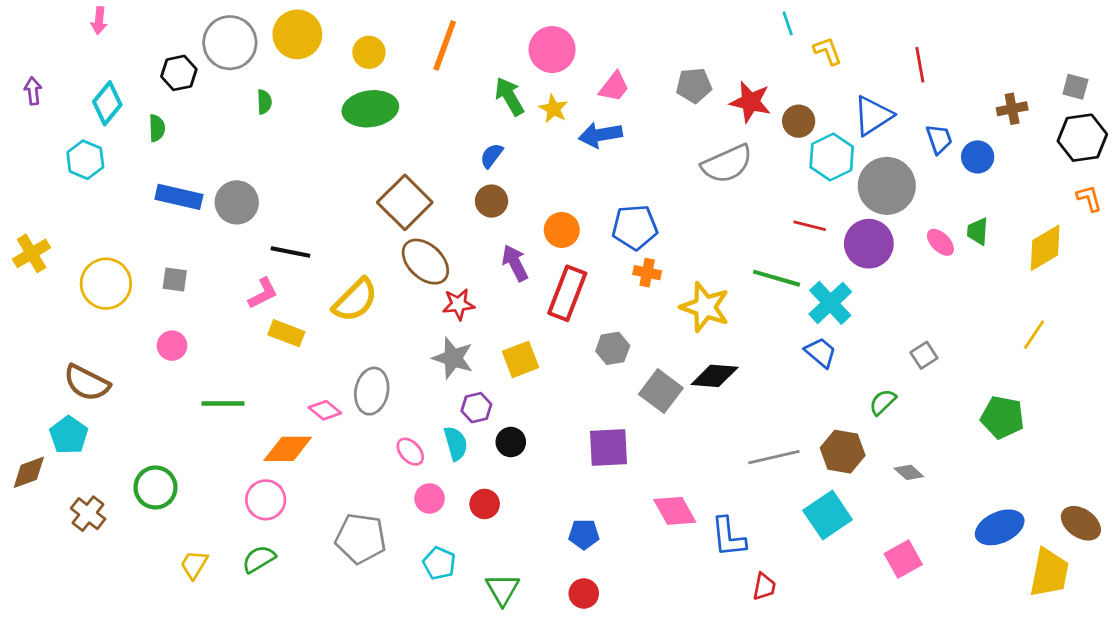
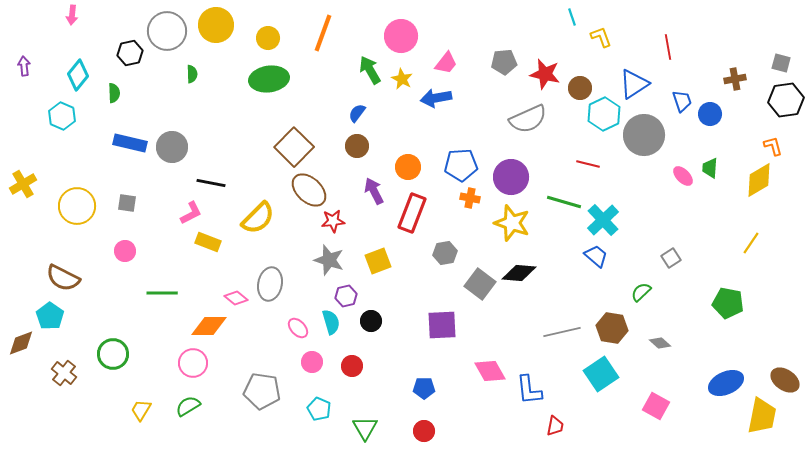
orange L-shape: (1089, 198) -> (773, 146), moved
purple circle: (869, 244) -> (511, 177), moved
pink square: (903, 559) -> (656, 406), turned -32

